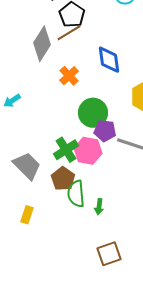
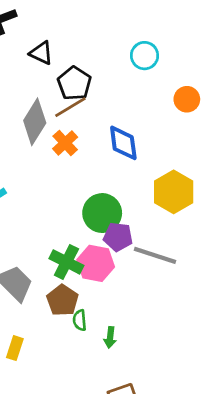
orange cross: (69, 76) -> (65, 143), moved
green cross: (66, 150) -> (66, 262), turned -30
green semicircle: (76, 194) -> (80, 320), size x0.6

